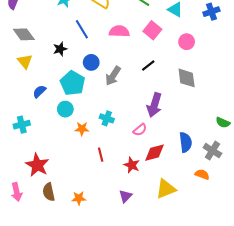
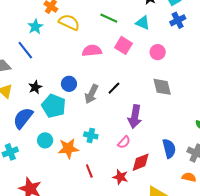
blue line: (82, 29) -> (25, 50), moved
black star: (60, 49) -> (35, 87), moved
black line: (148, 66) -> (114, 88), moved
blue semicircle: (39, 91) -> (23, 118), size x1.6
cyan circle: (65, 109) -> (45, 140), moved
orange star: (82, 129) -> (68, 148), size x1.5

